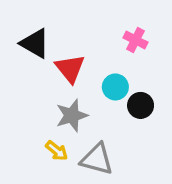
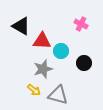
red triangle: (70, 69) -> (42, 41), turned -48
cyan circle: (115, 87) -> (61, 51), moved

